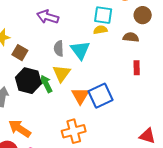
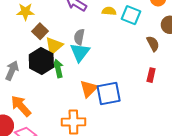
yellow semicircle: (100, 30) -> (109, 11), moved
brown semicircle: (131, 37) -> (153, 44), turned 42
cyan triangle: (80, 50) -> (80, 52), moved
yellow triangle: (62, 73) -> (54, 46), moved

